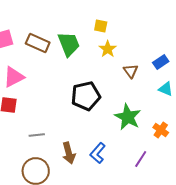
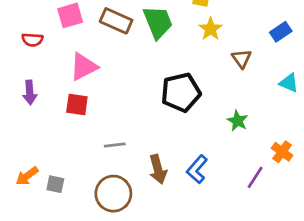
blue rectangle: (161, 62) -> (281, 32), moved
green star: (128, 117) -> (238, 121), size x0.6
orange cross: (161, 130) -> (282, 152), moved

